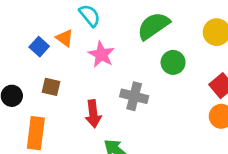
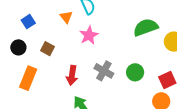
green semicircle: (153, 26) -> (146, 27), moved
blue square: (39, 47) -> (28, 22), moved
green circle: (173, 62) -> (135, 72), moved

